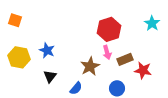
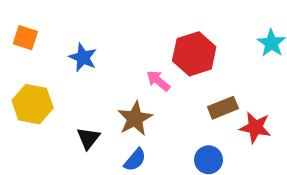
blue star: (47, 50) -> (83, 57), moved
pink arrow: (107, 52) -> (158, 81), moved, turned 144
brown star: (90, 66) -> (135, 118), moved

